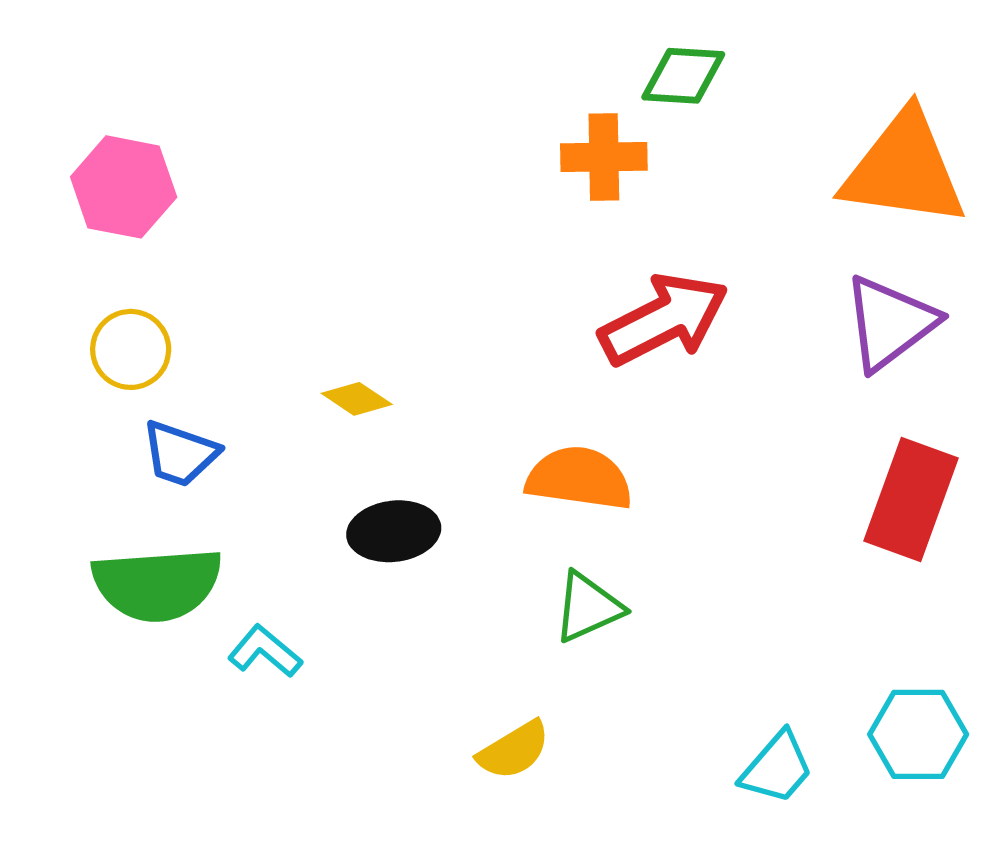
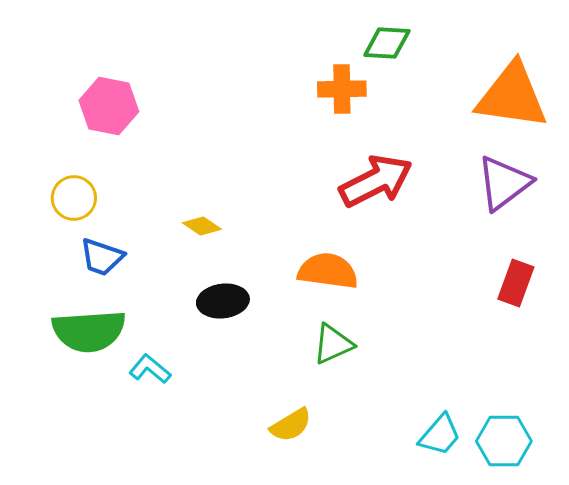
pink hexagon: (124, 187) -> (109, 106), moved
red rectangle: (911, 500) -> (516, 283), size x0.7
cyan hexagon: (918, 734) -> (504, 441), moved

